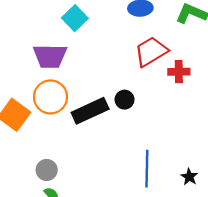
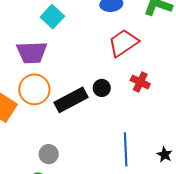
red cross: (179, 72) -> (140, 82), moved, turned 30
gray circle: (47, 170) -> (49, 154), moved

